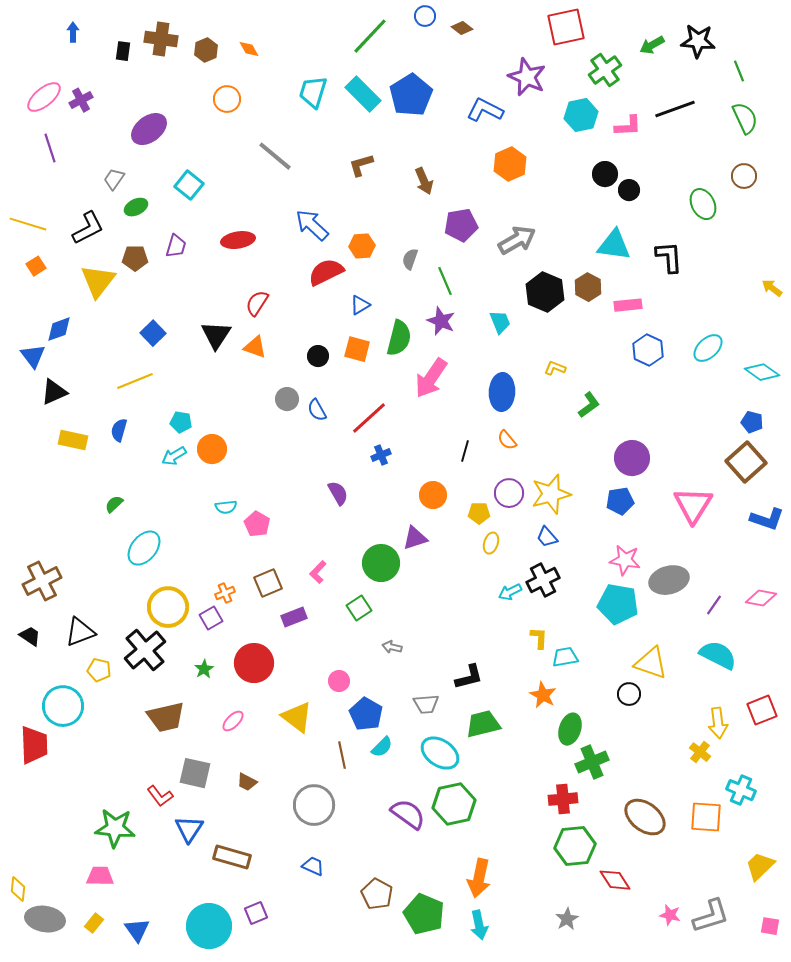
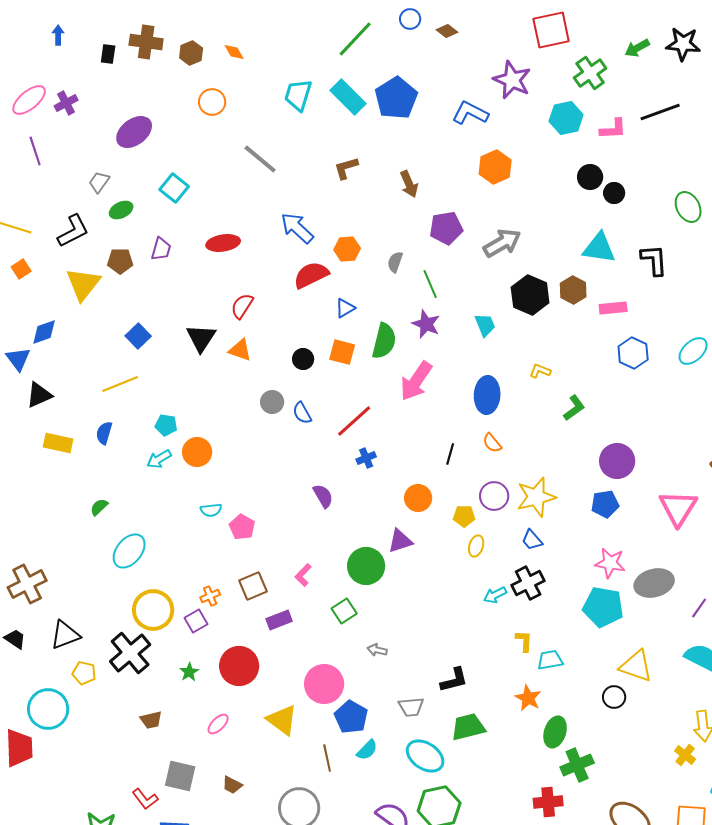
pink circle: (339, 681) -> (324, 684), size x1.8
brown trapezoid: (166, 717) -> (151, 720), size x0.6

